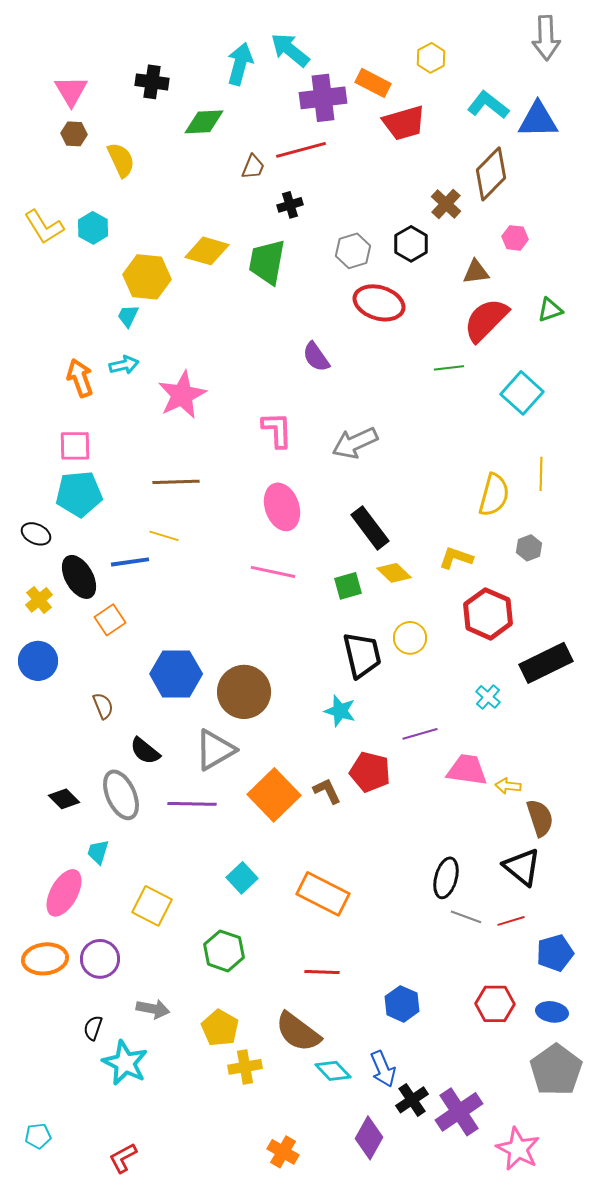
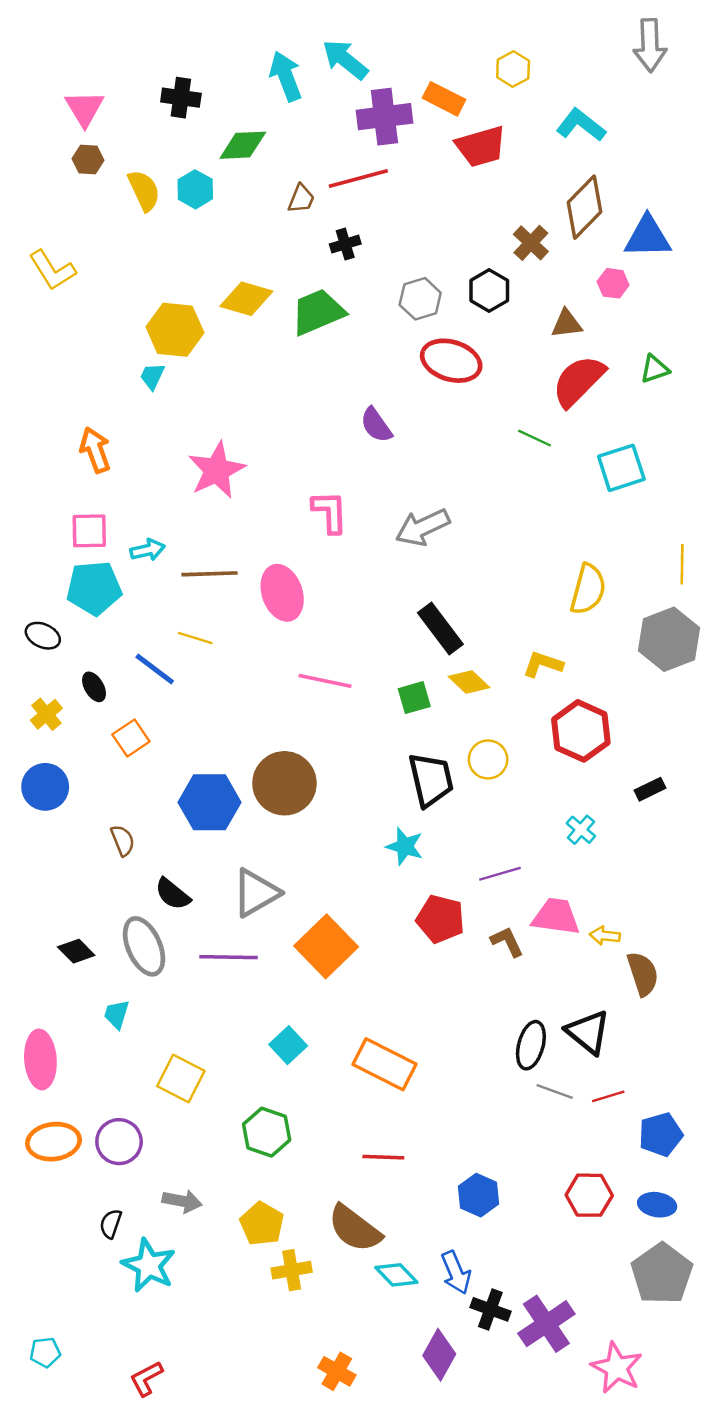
cyan arrow: (240, 64) -> (286, 76), turned -36
blue triangle: (538, 120) -> (648, 237), moved
cyan hexagon: (93, 228) -> (195, 189), moved
green trapezoid: (267, 262) -> (318, 312), turned 57
cyan arrow: (124, 365) -> (148, 550), moved
green line: (449, 368) -> (534, 438), turned 32
cyan square: (522, 393) -> (621, 468), turned 30
yellow line: (541, 474) -> (682, 564), moved
pink ellipse: (282, 507) -> (282, 593), moved
gray hexagon: (529, 548) -> (669, 639), moved, size x2.0
blue line: (130, 562) -> (155, 669), turned 45
black ellipse: (79, 577) -> (94, 687), size x0.6
black rectangle: (546, 663) -> (650, 789), size x0.5
brown circle: (244, 692) -> (284, 783), moved
brown L-shape: (327, 791) -> (507, 942), moved
black triangle: (522, 867) -> (588, 1032), moved
pink ellipse: (64, 893) -> (40, 1059), moved, turned -33
black cross: (412, 1100) -> (490, 1309), turned -36

